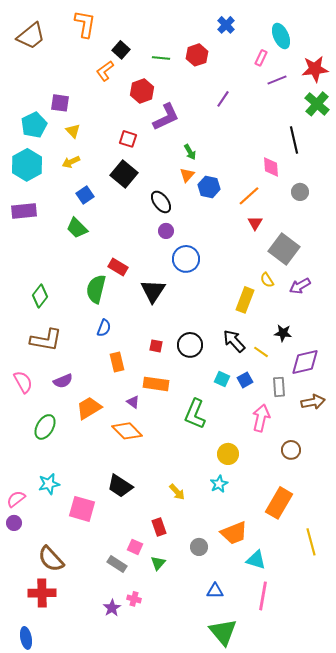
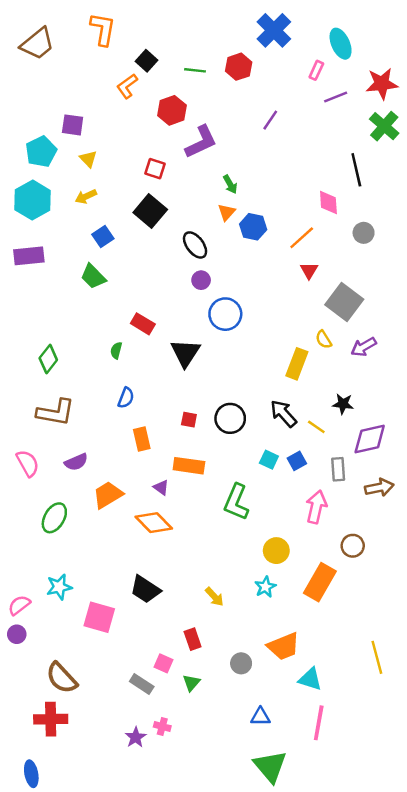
blue cross: (226, 25) -> (274, 30), size x1.6
green semicircle: (96, 289) -> (116, 350), size x0.5
orange rectangle: (279, 503) -> (320, 582), moved

